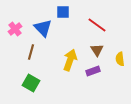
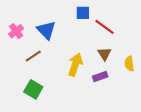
blue square: (63, 12) -> (83, 13), moved
brown line: (31, 52) -> (33, 56), turned 42

